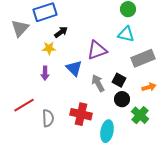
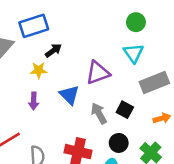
cyan triangle: (126, 34) -> (133, 53), turned 42
black circle: (122, 99) -> (119, 143), moved

